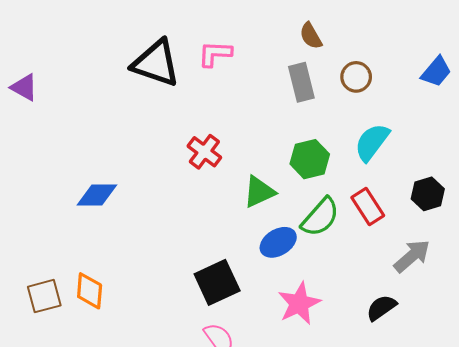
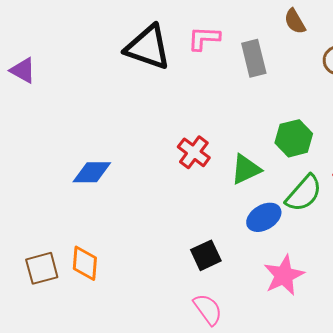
gray rectangle: (301, 82) -> (254, 58), moved
red cross: (204, 152) -> (194, 152), moved
black square: (217, 282) -> (206, 255), size x0.7

